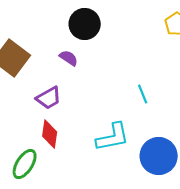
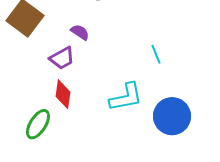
purple semicircle: (69, 58) -> (80, 32), moved

